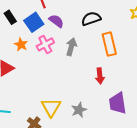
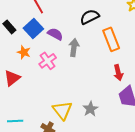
purple semicircle: (56, 21) -> (55, 34), moved
pink cross: (45, 44) -> (48, 61), moved
red arrow: (100, 76) -> (118, 73), moved

